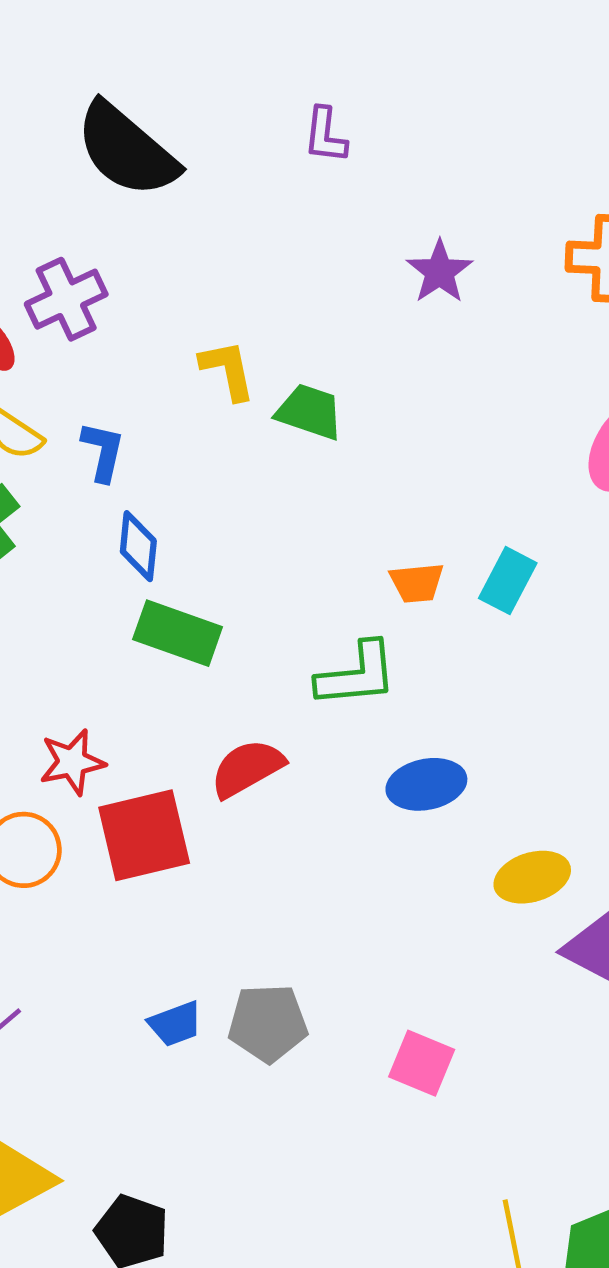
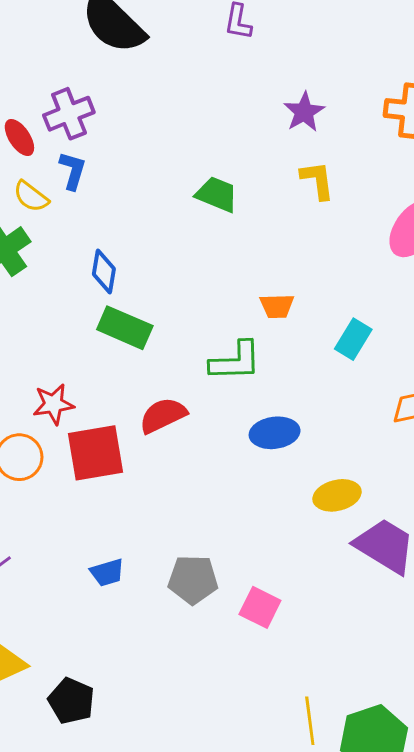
yellow L-shape: (228, 370) -> (317, 180), moved
blue L-shape: (103, 451) -> (73, 171), moved
cyan rectangle: (508, 581) -> (353, 339), moved
gray pentagon: (268, 1023) -> (193, 580), moved

